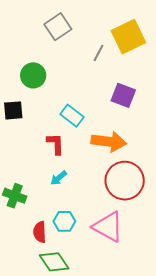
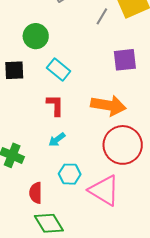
purple square: (123, 95) -> (125, 60), turned -30
cyan rectangle: (72, 116) -> (59, 69), moved
cyan hexagon: (64, 221) -> (70, 174), moved

